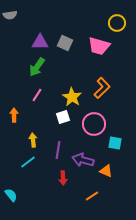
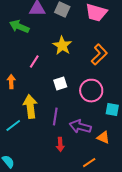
green arrow: (37, 67) -> (19, 27), moved, turned 78
yellow star: (72, 97) -> (62, 46), moved
yellow arrow: (33, 140) -> (30, 107), size x1.6
cyan line: (28, 162) -> (13, 126), moved

